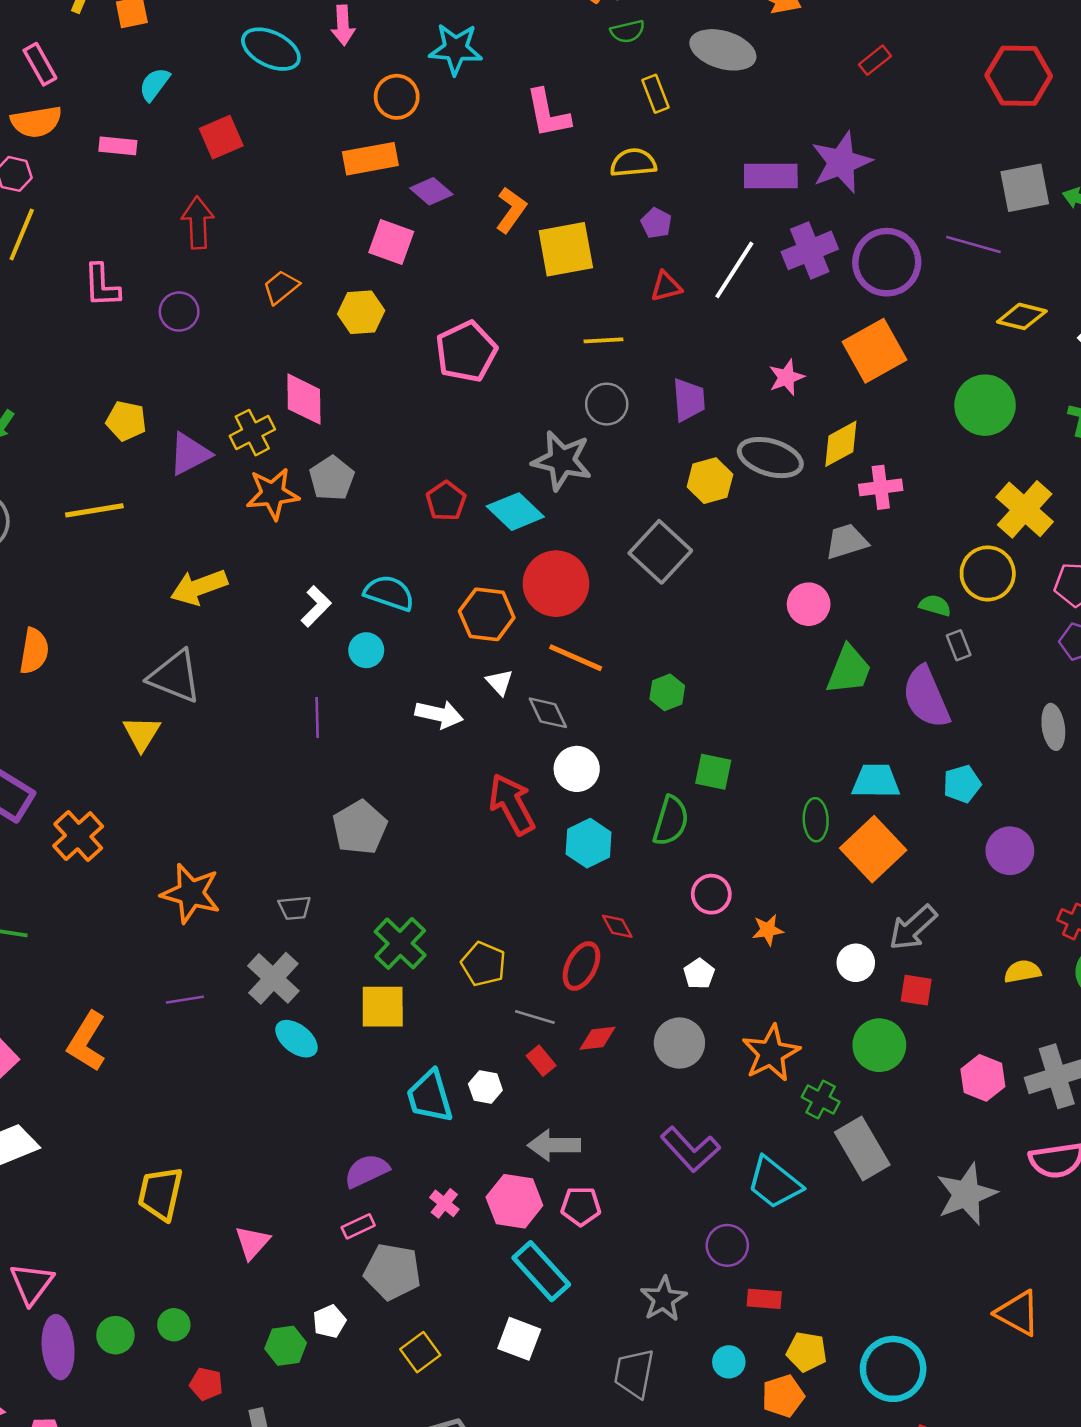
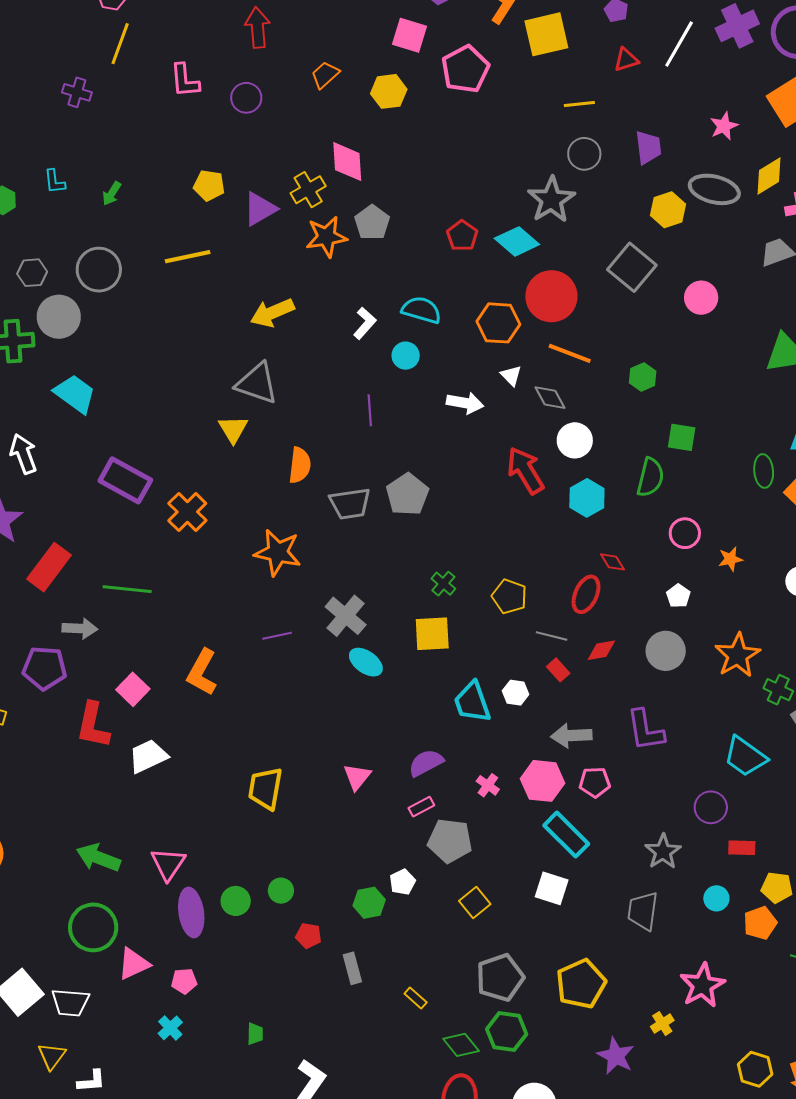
pink pentagon: (466, 352) -> (465, 69), moved
gray star: (562, 461) -> (551, 200), turned 30
pink circle: (809, 604) -> (701, 298), moved
orange semicircle: (34, 651) -> (300, 465), moved
gray trapezoid: (294, 908) -> (350, 504), moved, size x1.6
green cross: (400, 943) -> (443, 584), size x0.6
purple L-shape: (690, 1149) -> (645, 730), moved, turned 36
pink triangle: (252, 1242) -> (357, 777), moved

